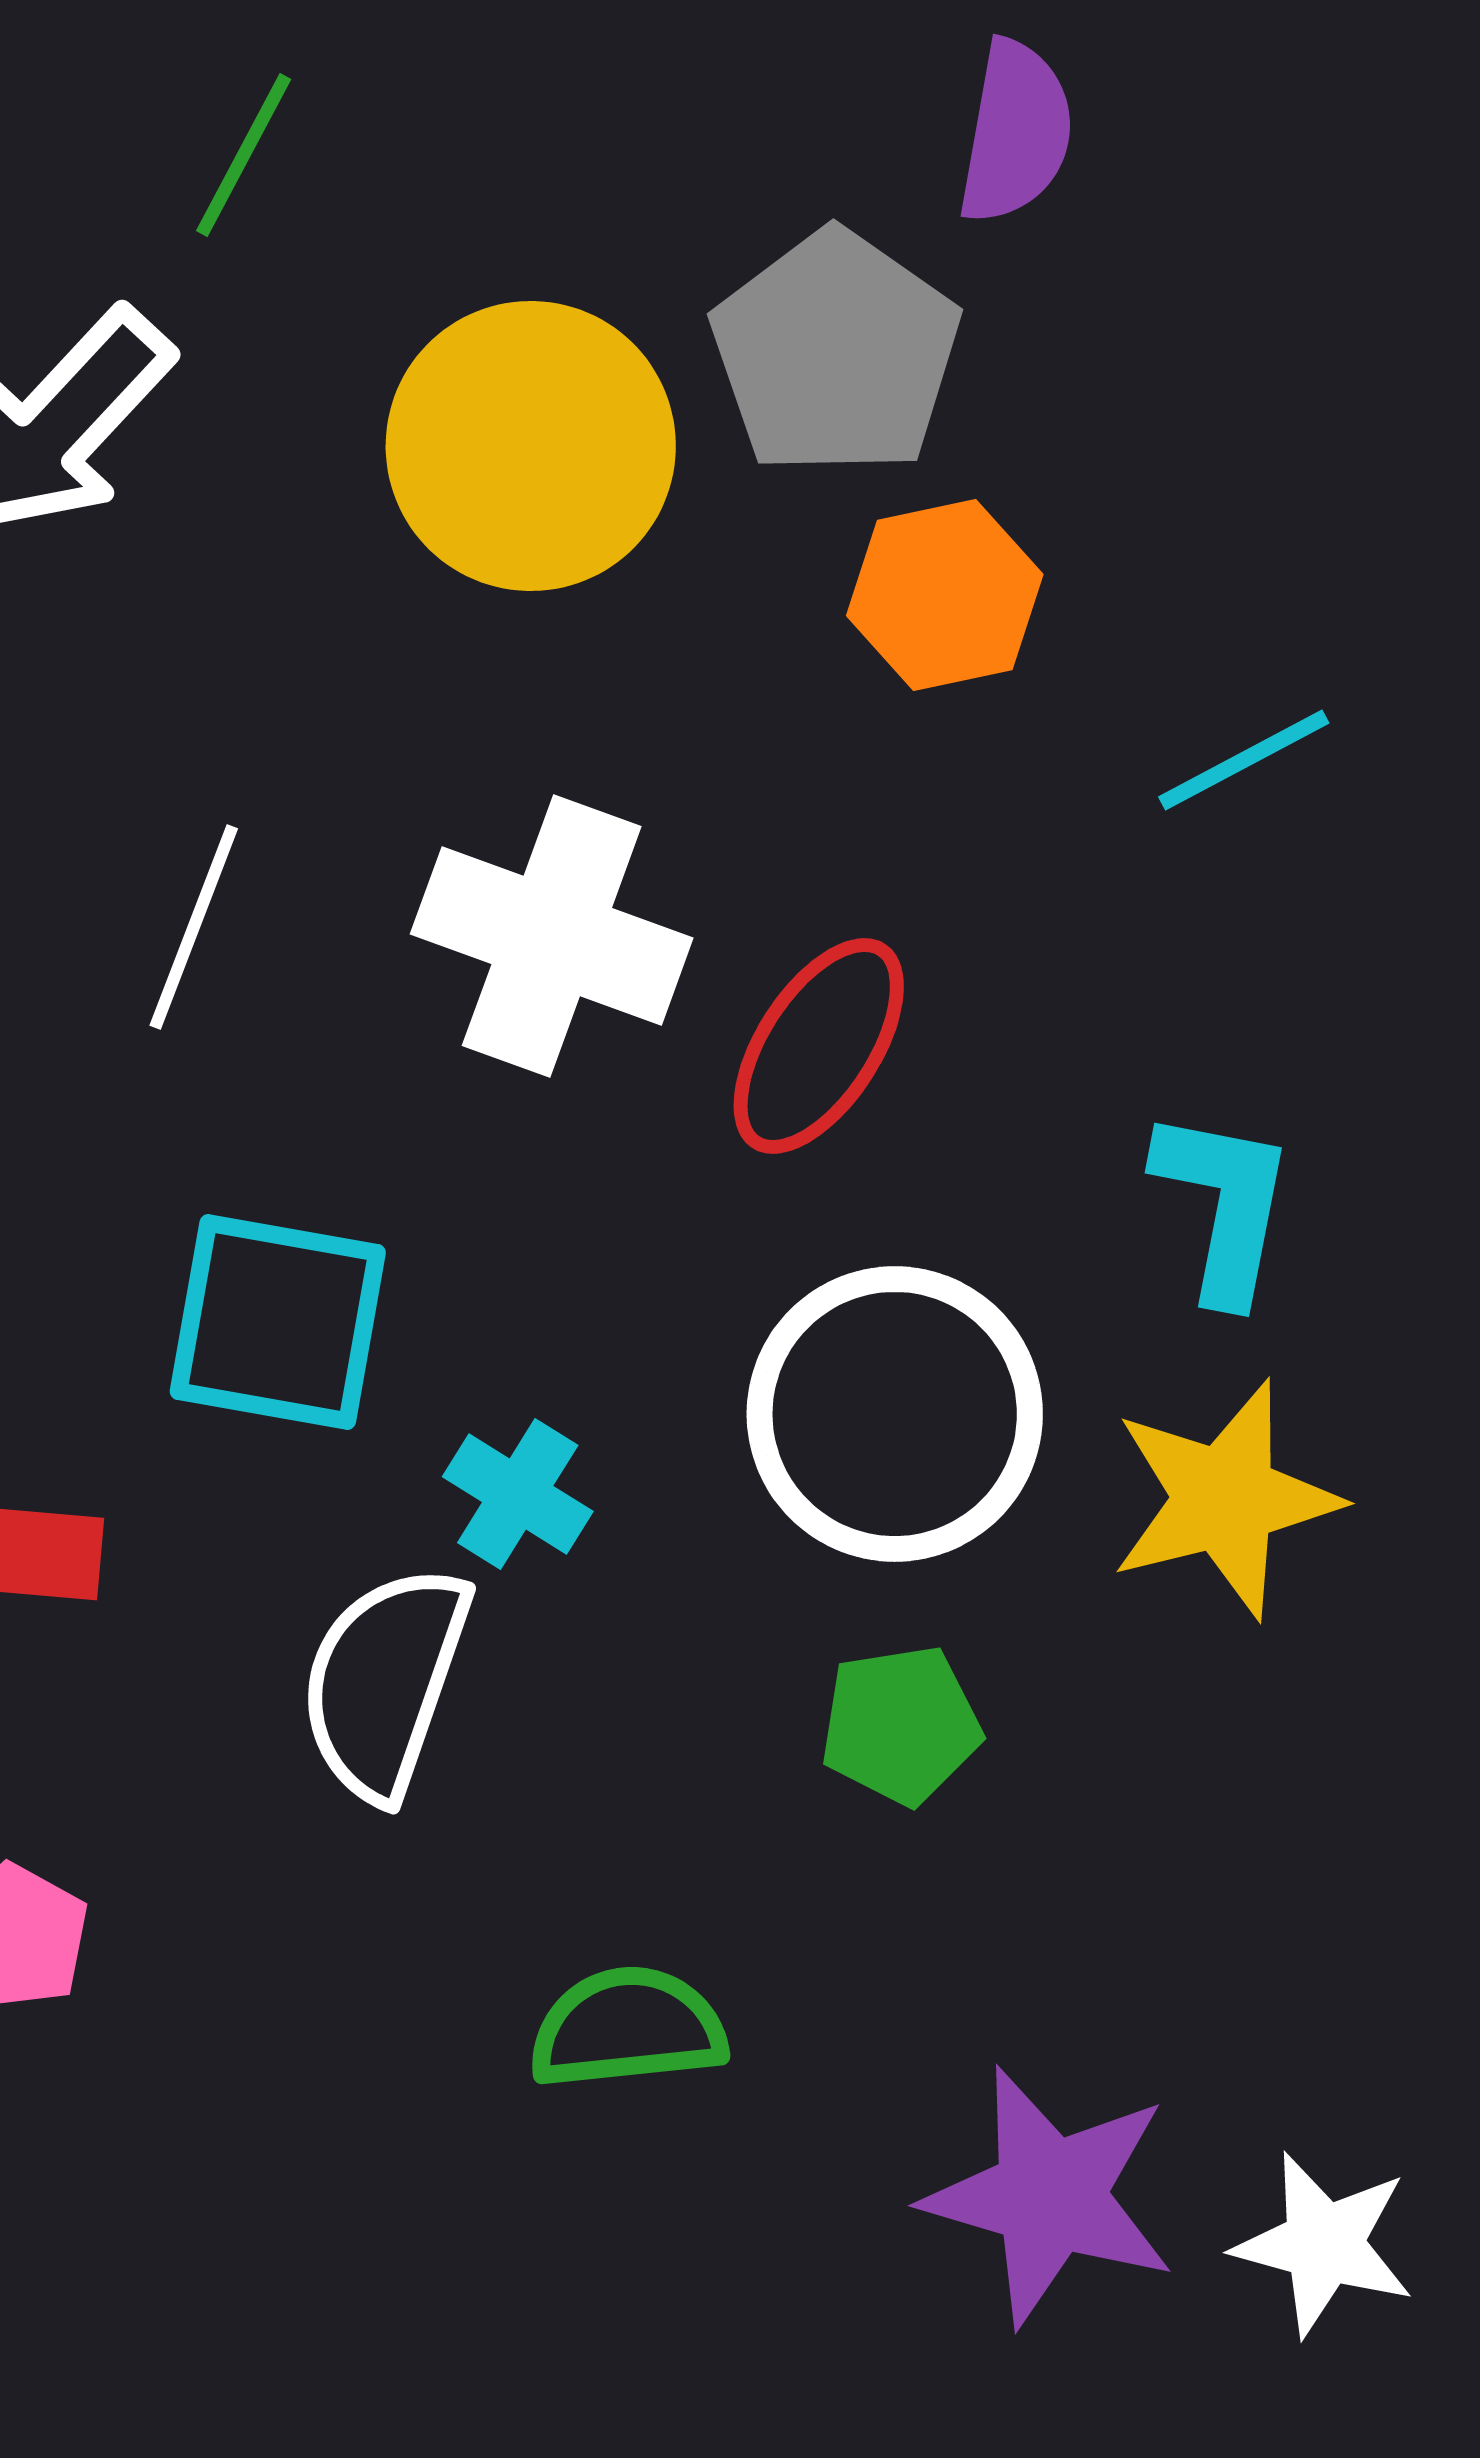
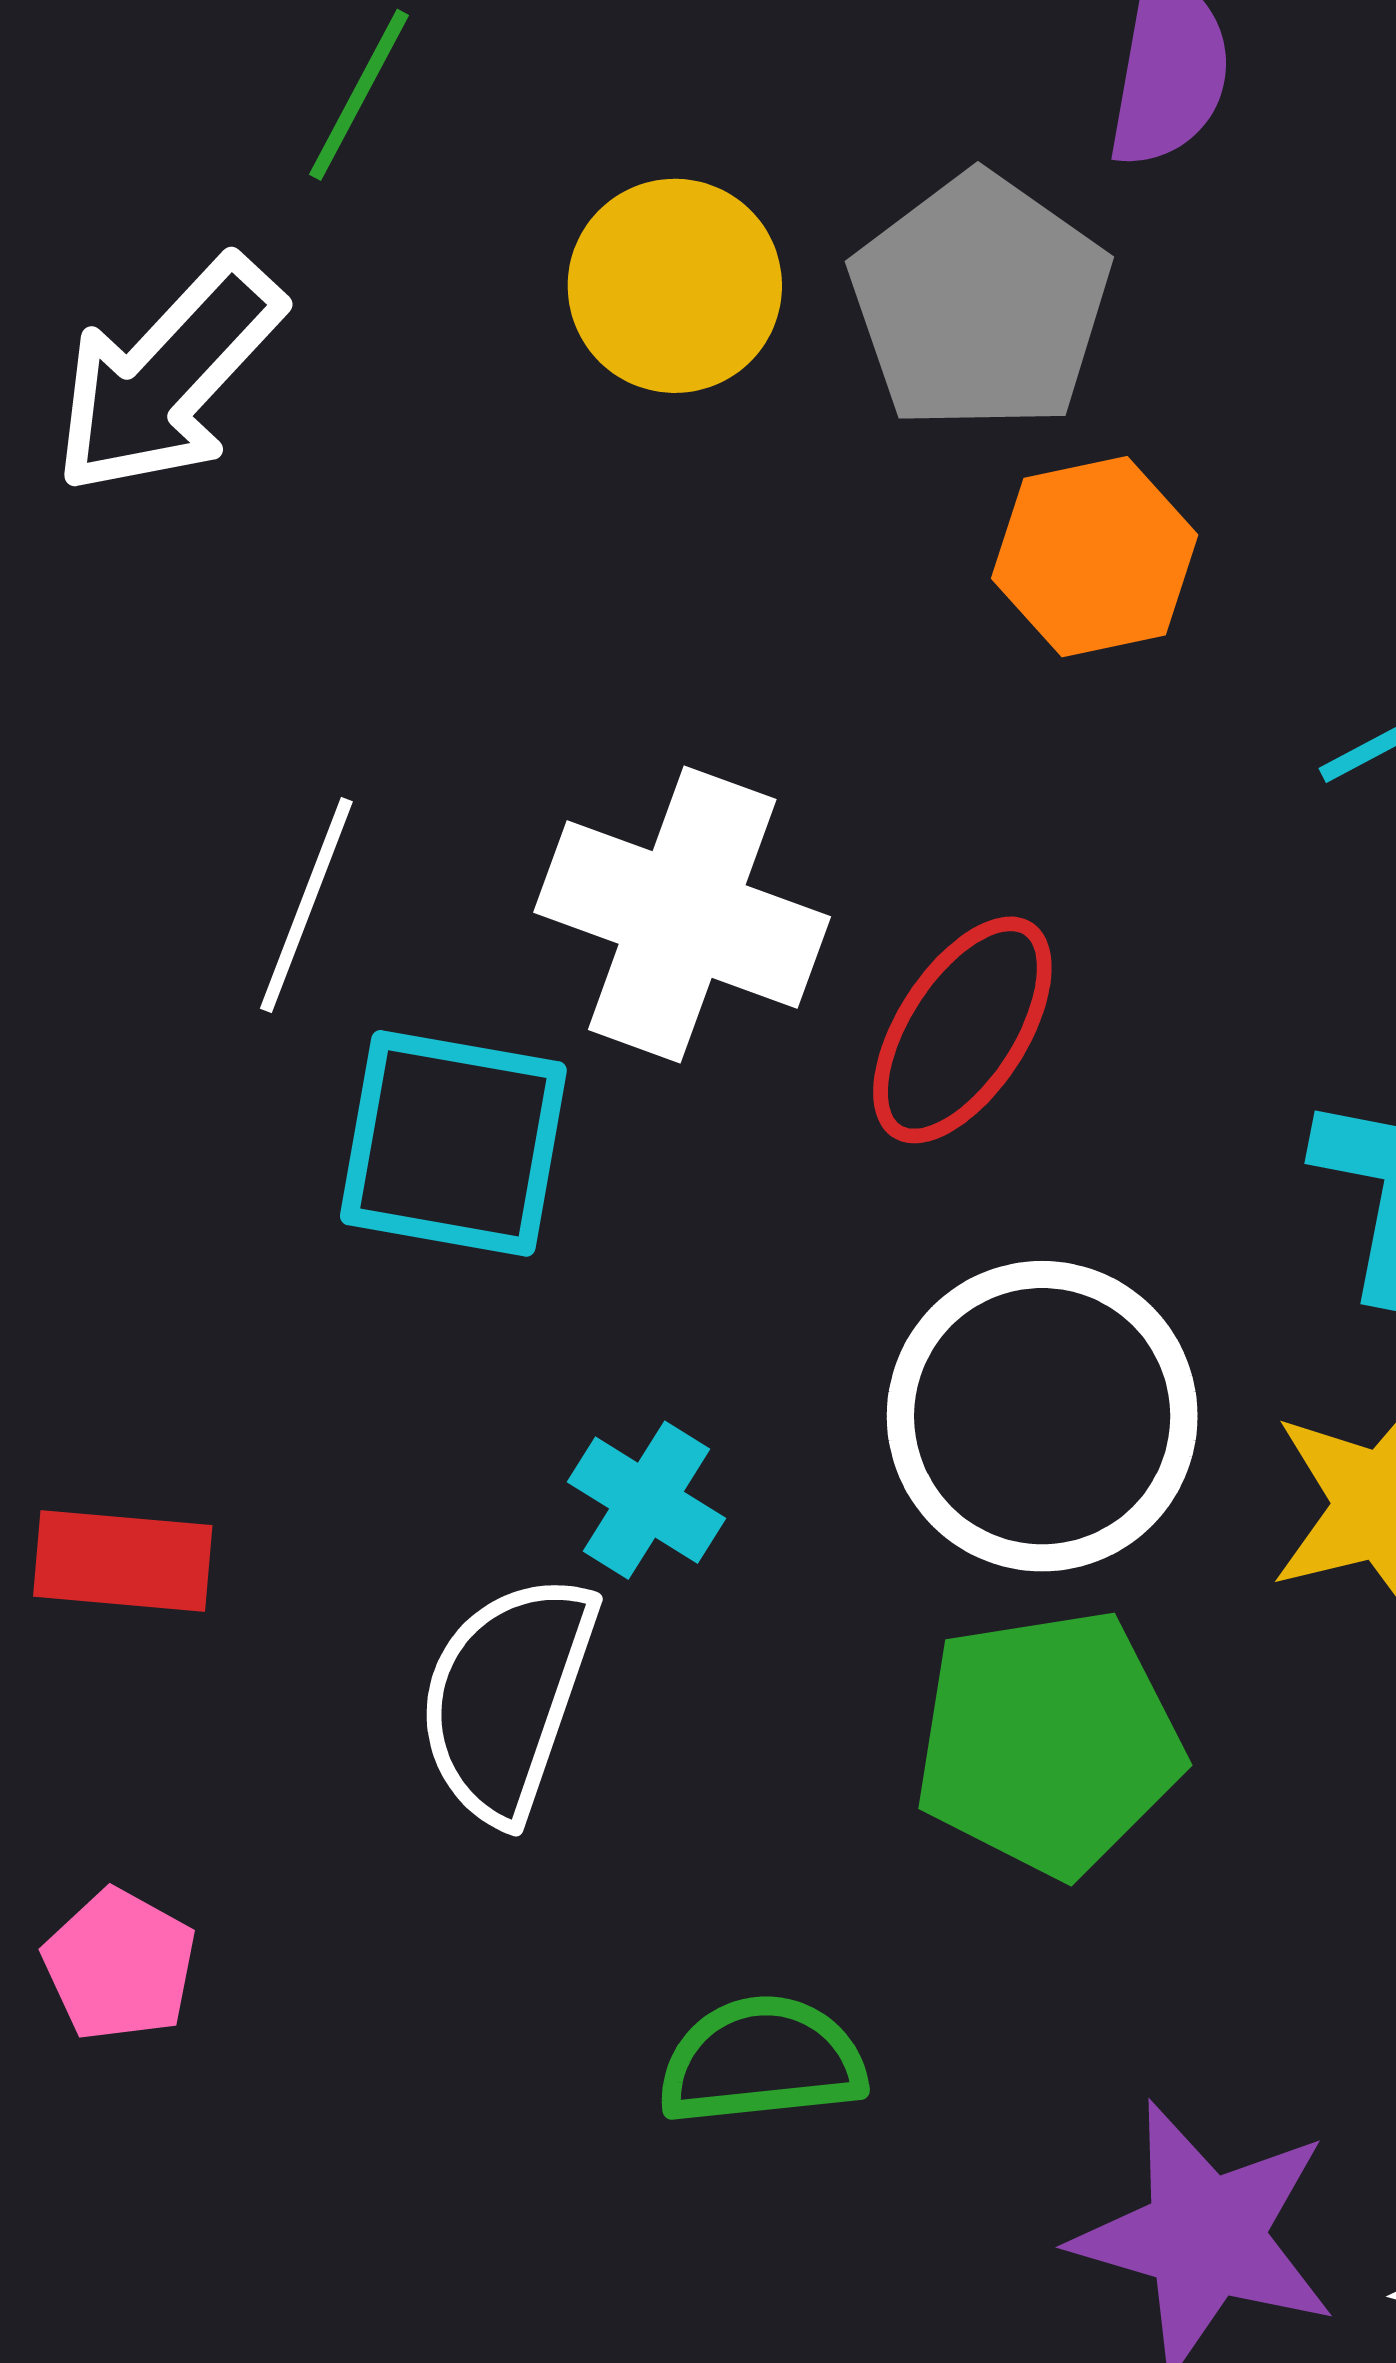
yellow circle: (531, 446) -> (675, 286), moved, size x0.7
cyan square: (278, 1322) -> (453, 1143), moved
green pentagon: (901, 1725) -> (1048, 1743), size x1.6

